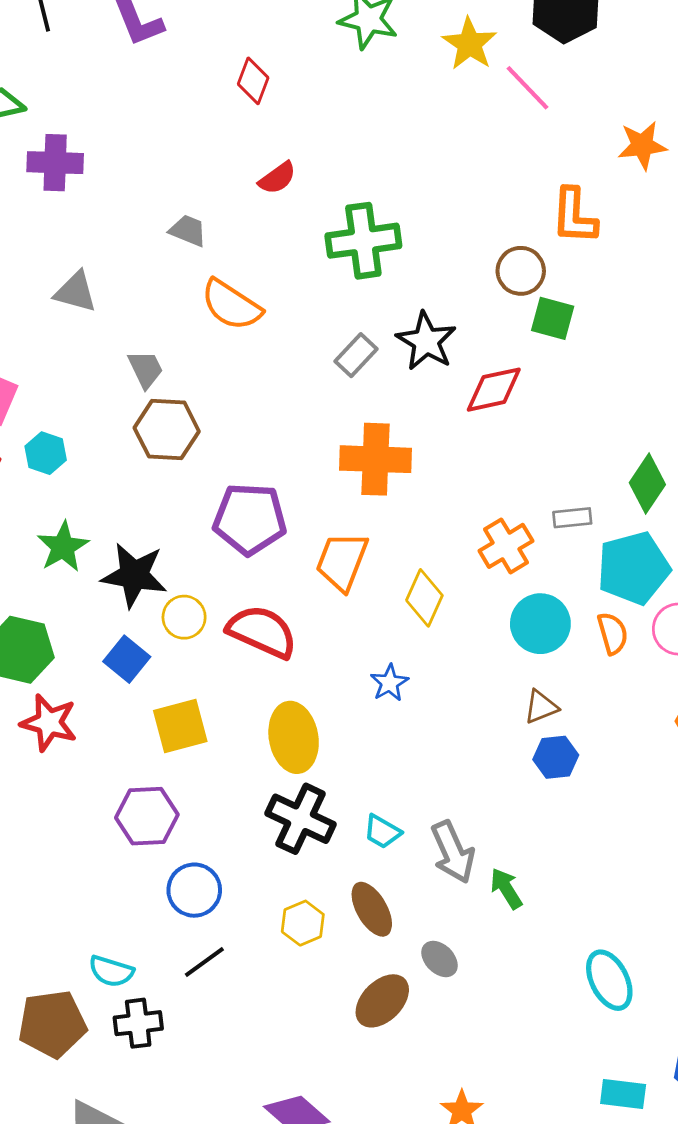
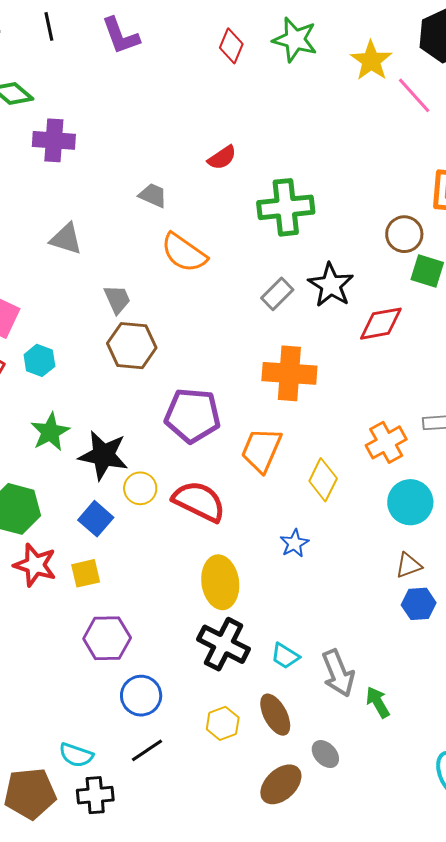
red diamond: (253, 81) -> (231, 46), moved
yellow square: (180, 726) -> (86, 573), moved, size x0.7

